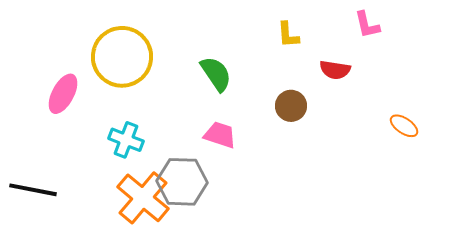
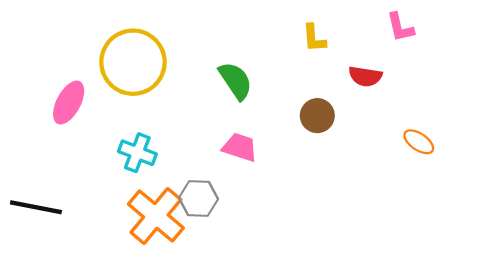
orange ellipse: (404, 126) -> (419, 142), moved
gray hexagon: (182, 182) -> (198, 199), size x0.7

